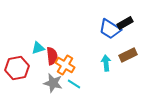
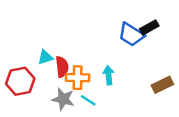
brown rectangle: (128, 55) -> (162, 85), moved
cyan arrow: (106, 63) -> (109, 75), moved
orange cross: (65, 65) -> (78, 78), turned -30

